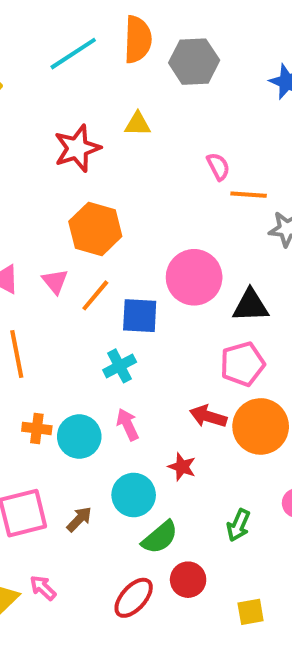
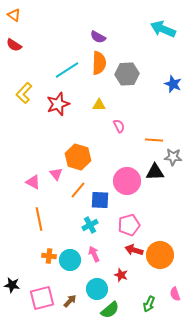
red star: (77, 148) -> (58, 104), moved
pink semicircle: (218, 166) -> (119, 126), moved
pink triangle: (55, 281) -> (56, 174), moved
black triangle: (251, 306) -> (155, 172), moved
pink pentagon: (242, 364) -> (129, 225), moved

